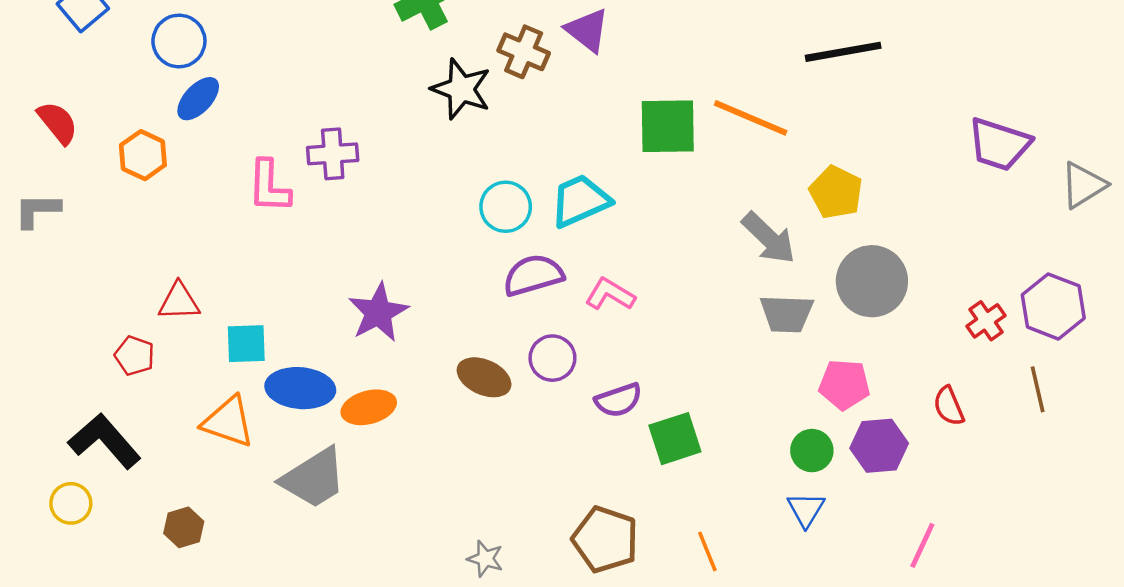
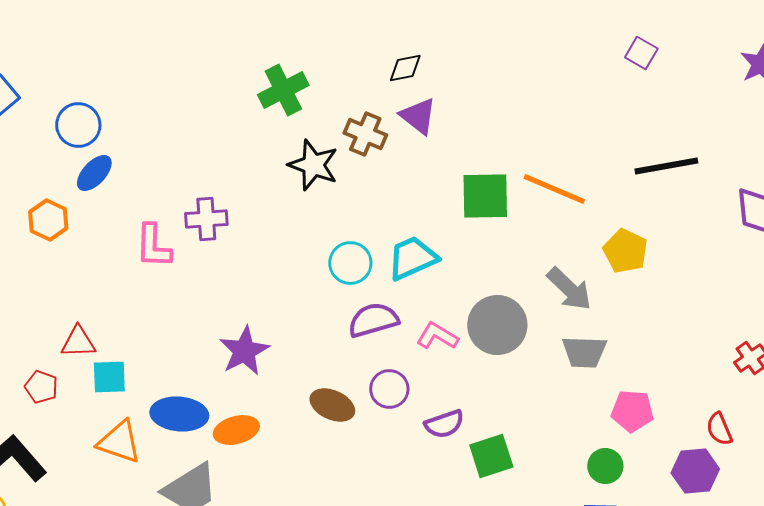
black line: (843, 52) -> (666, 166), moved
gray circle: (872, 281) -> (497, 325), moved
cyan square: (246, 344) -> (109, 377), moved
purple hexagon: (879, 446) -> (695, 471), moved

